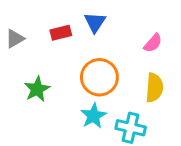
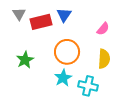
red rectangle: (61, 33) -> (41, 22), size x1.5
gray triangle: (15, 39) -> (19, 14), moved, turned -32

